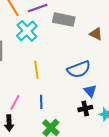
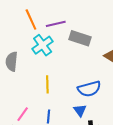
blue triangle: (90, 91) -> (80, 110), moved

